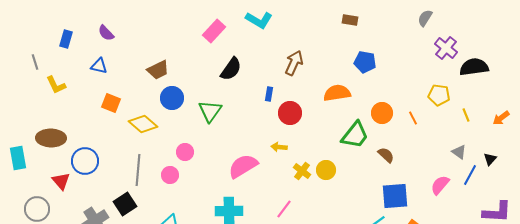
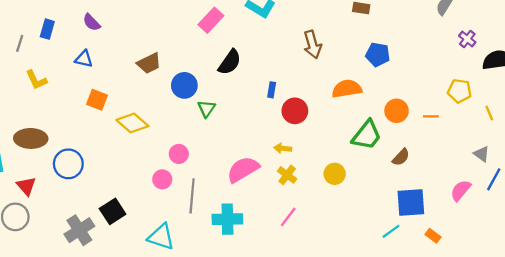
purple cross: (446, 48) -> (467, 39), size x0.7
gray line: (35, 62) -> (20, 43), moved, turned 35
brown arrow: (294, 63) -> (313, 45), moved, turned 140
blue circle: (172, 98) -> (184, 85), moved
green triangle: (210, 111) -> (206, 109), size x0.7
orange line: (413, 118) -> (431, 116), turned -64
brown semicircle: (386, 155) -> (401, 157), turned 90
gray line: (138, 170) -> (192, 196), moved
yellow cross: (302, 171) -> (287, 175), moved
red triangle: (61, 181) -> (26, 186), moved

